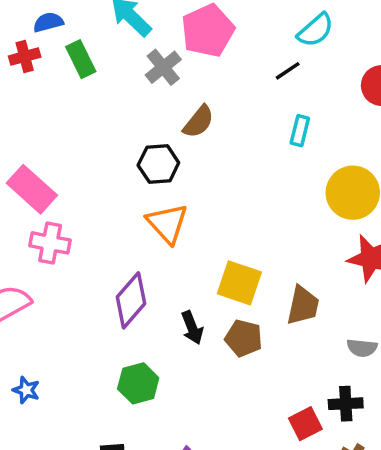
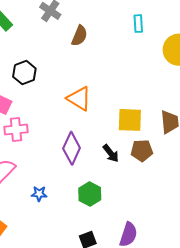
black hexagon: (158, 164) -> (24, 73), moved
blue star: (26, 390) -> (39, 194), moved

